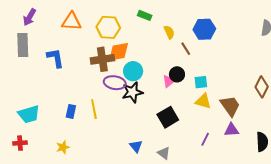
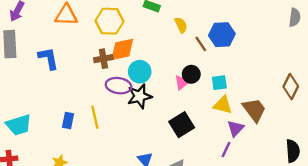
blue hexagon: (204, 29) -> (222, 35), moved
brown cross: (102, 59) -> (103, 59), size x0.7
purple triangle: (231, 130) -> (235, 128), moved, turned -42

